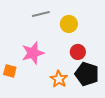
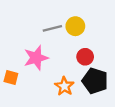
gray line: (41, 14) -> (52, 28), moved

